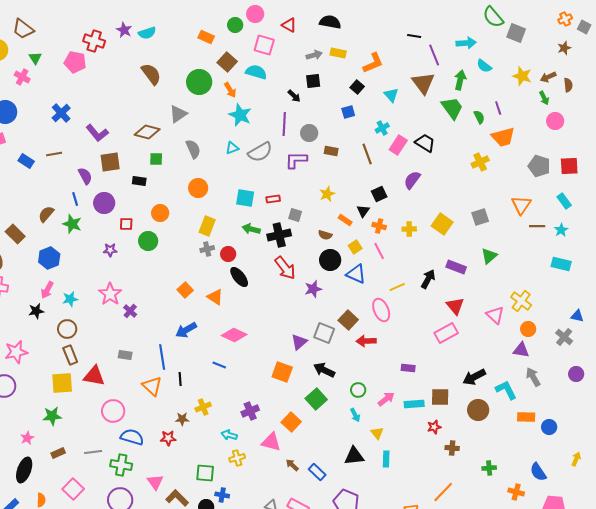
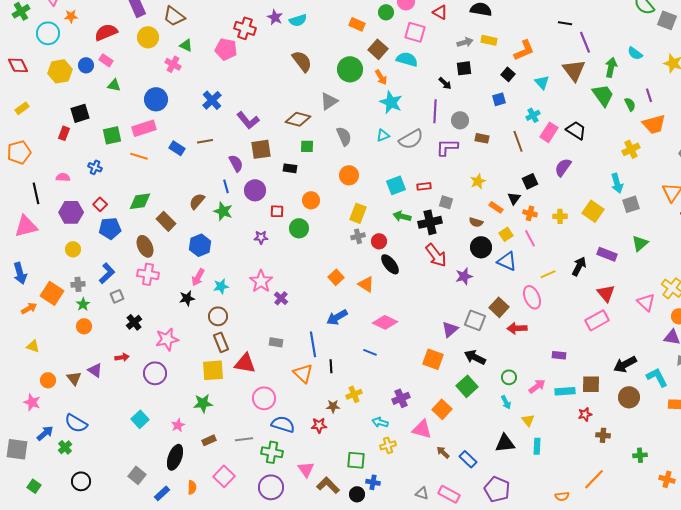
cyan arrow: (466, 43) -> (617, 183), moved, turned 78
green triangle: (35, 58) -> (186, 45), turned -32
cyan square: (245, 198) -> (396, 185), turned -30

